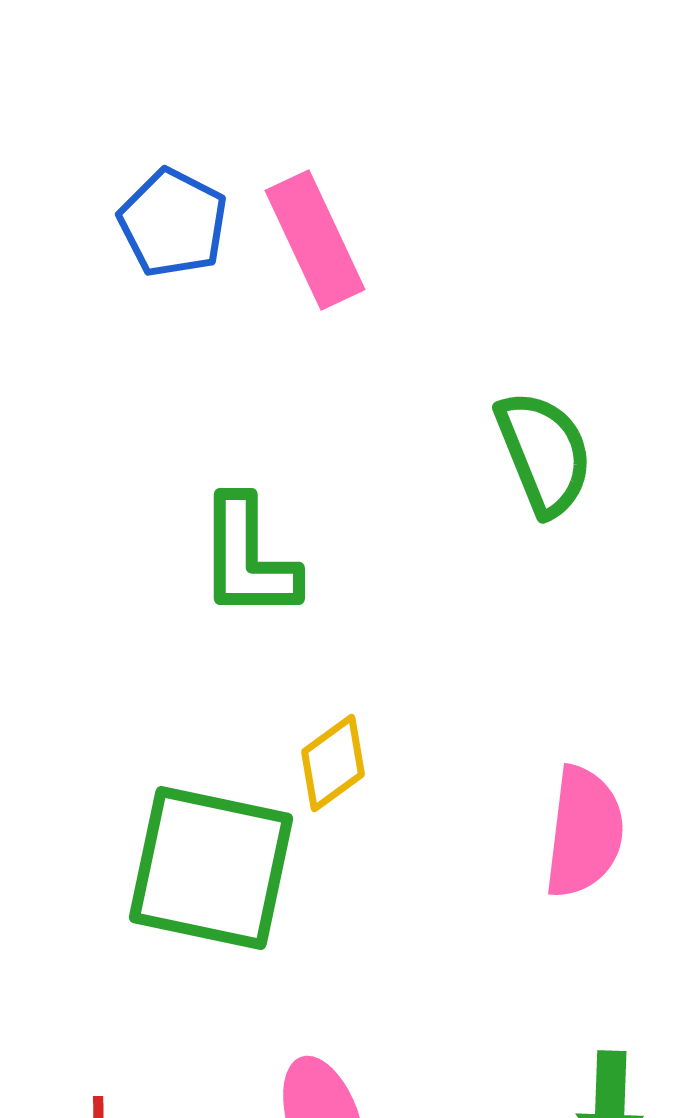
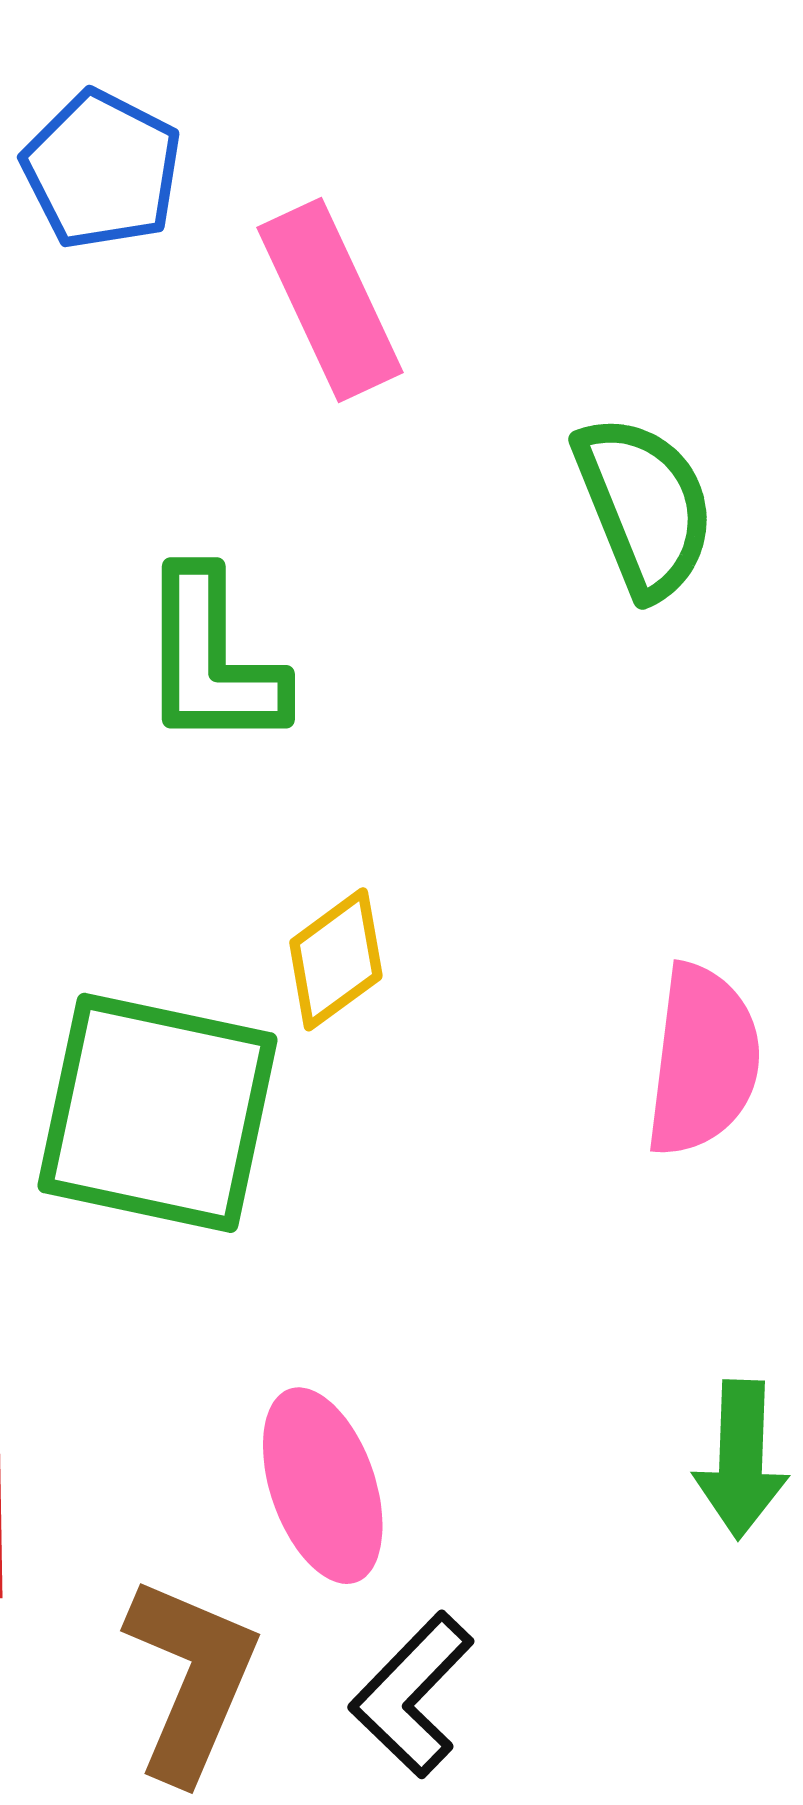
pink rectangle: (315, 240) -> (330, 300), moved

